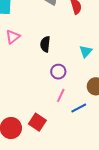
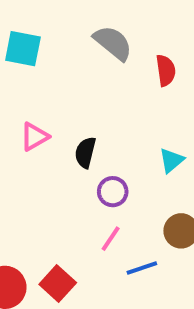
pink triangle: (13, 37) -> (35, 137), moved
black semicircle: (45, 44) -> (85, 152), moved

